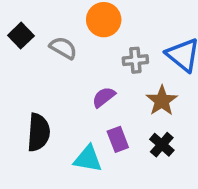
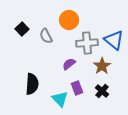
gray semicircle: (63, 48) -> (46, 36), turned -147
gray cross: (135, 60) -> (87, 43), size x1.5
cyan triangle: (88, 159) -> (60, 99), turned 36

